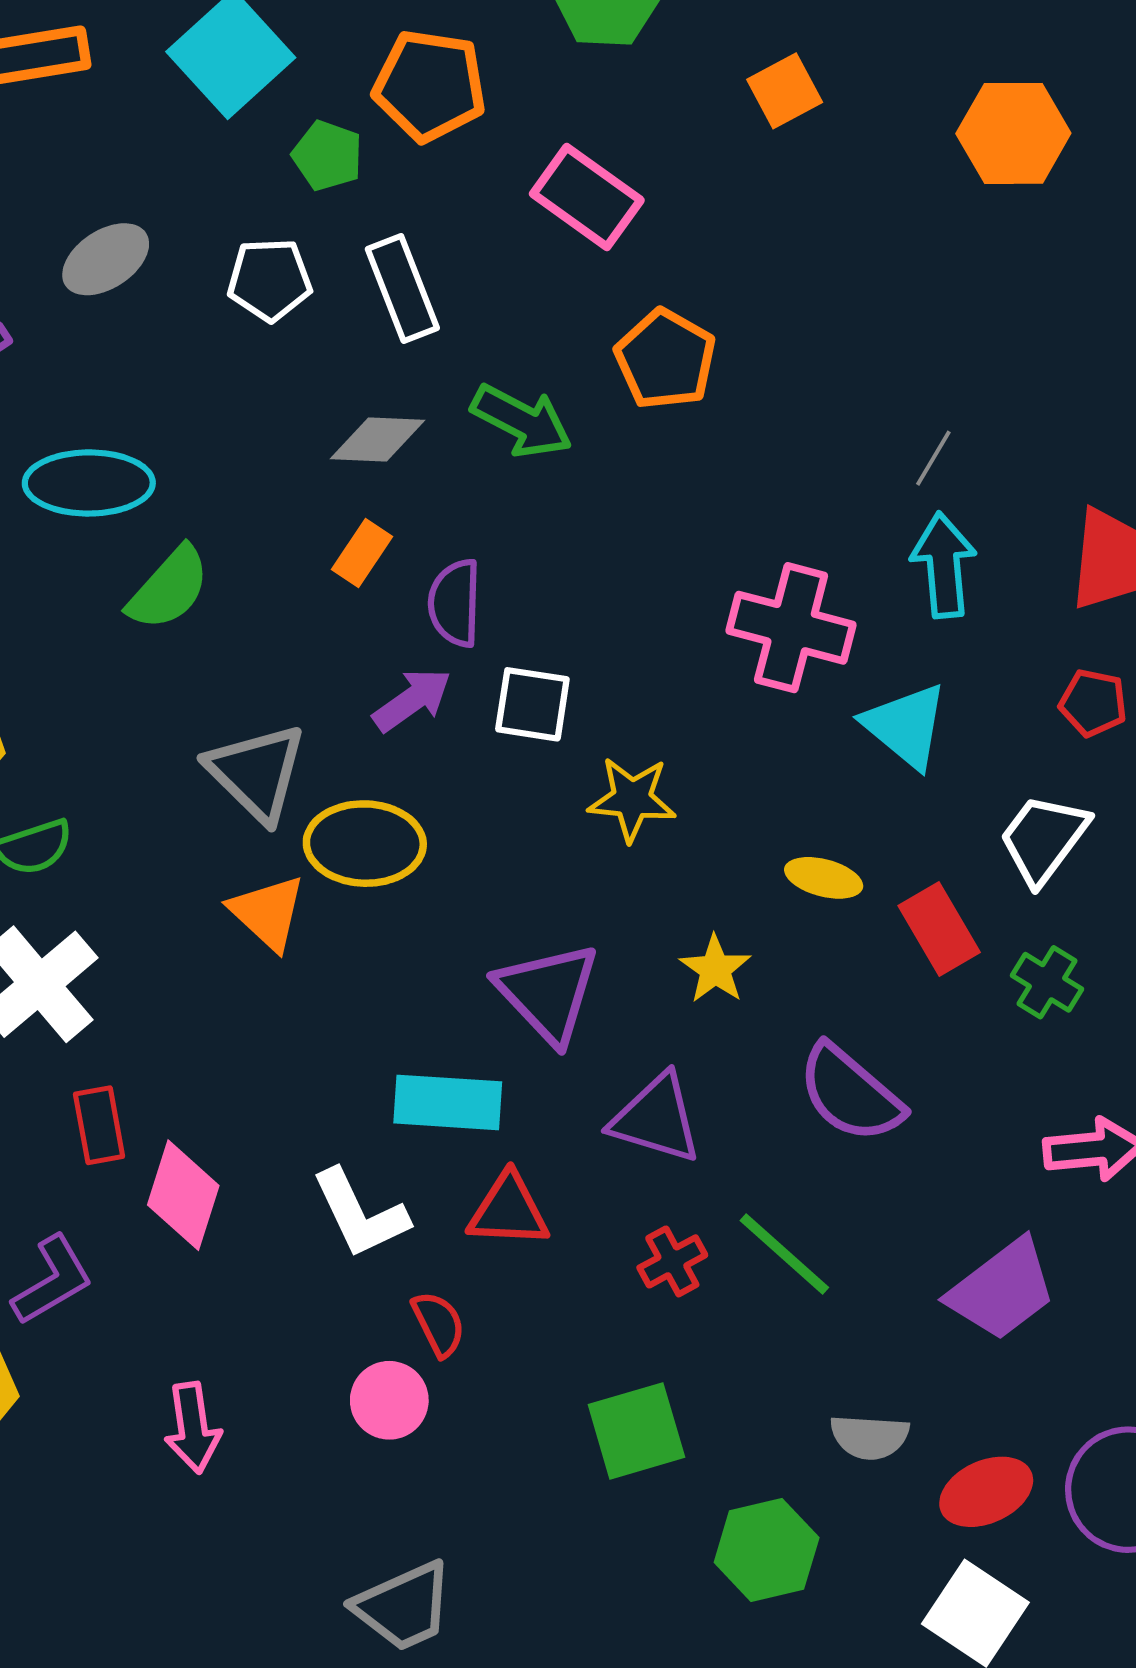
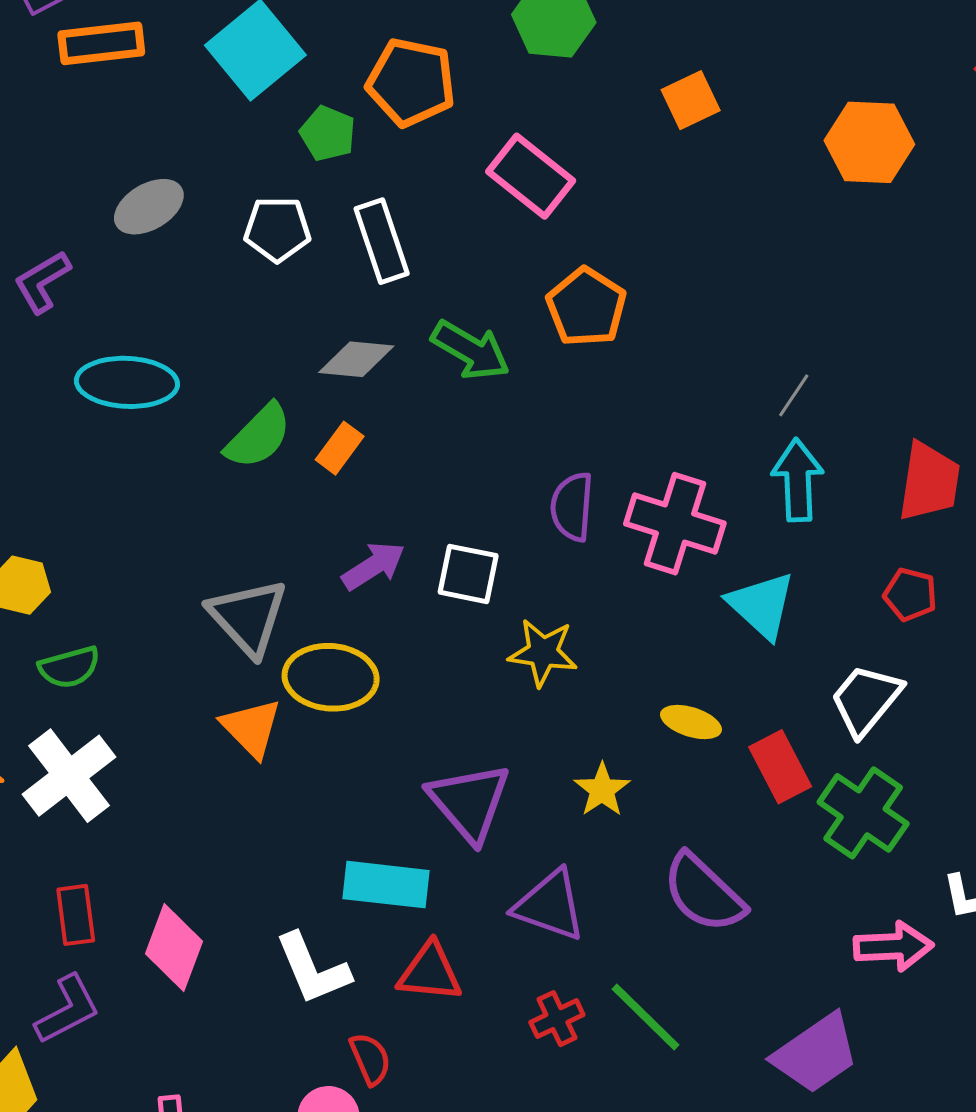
green semicircle: (169, 588) -> (258, 436), moved
purple semicircle: (455, 603) -> (572, 507), moved
green cross: (1047, 982) -> (863, 813), size x1.6
red rectangle: (99, 1125) -> (76, 915), moved

